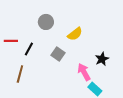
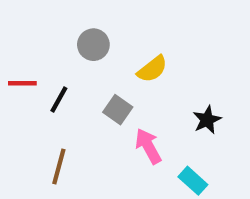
pink arrow: (84, 72) -> (148, 146), moved
brown line: (20, 74) -> (59, 166), moved

